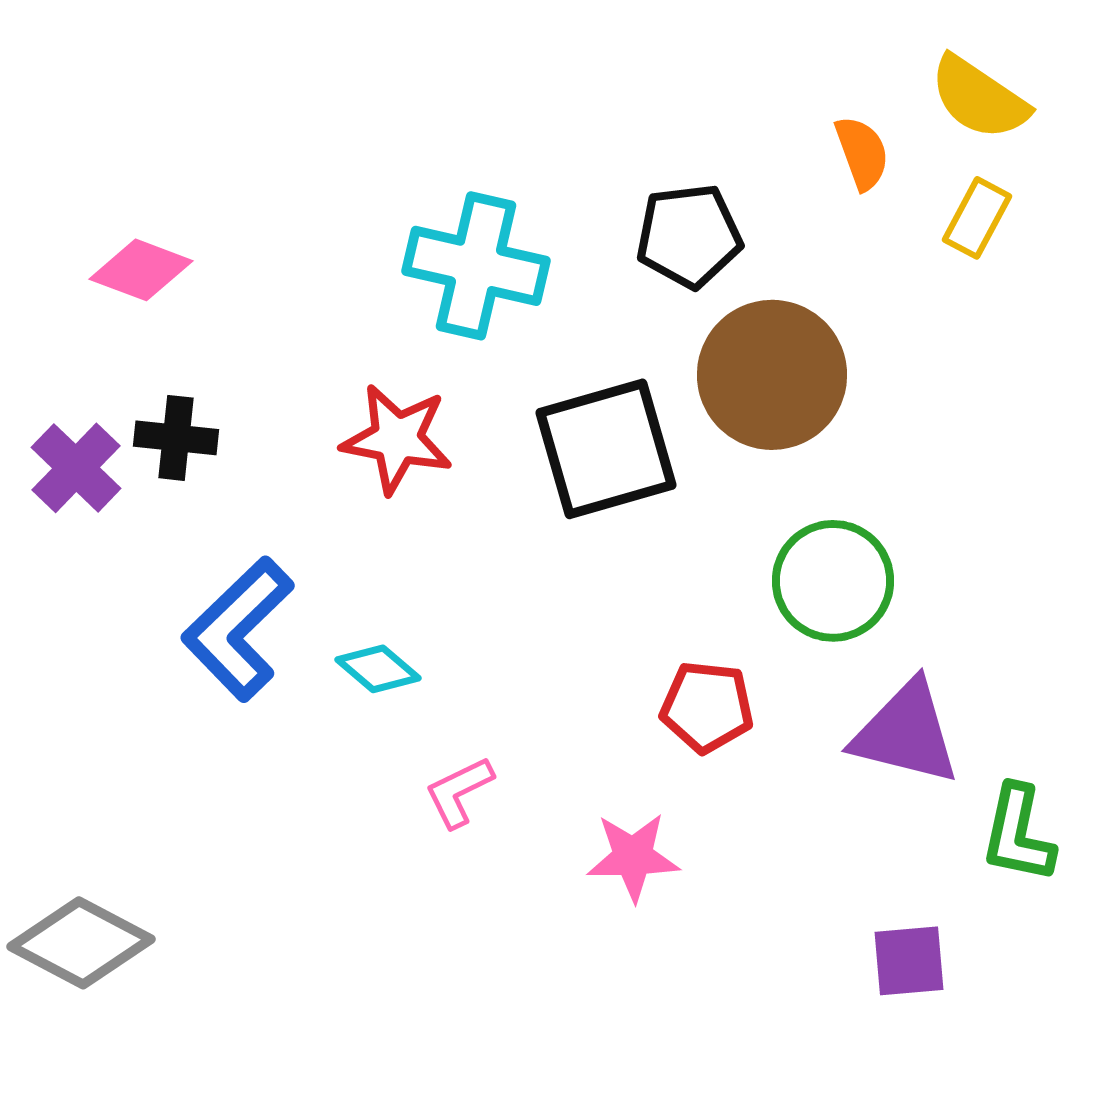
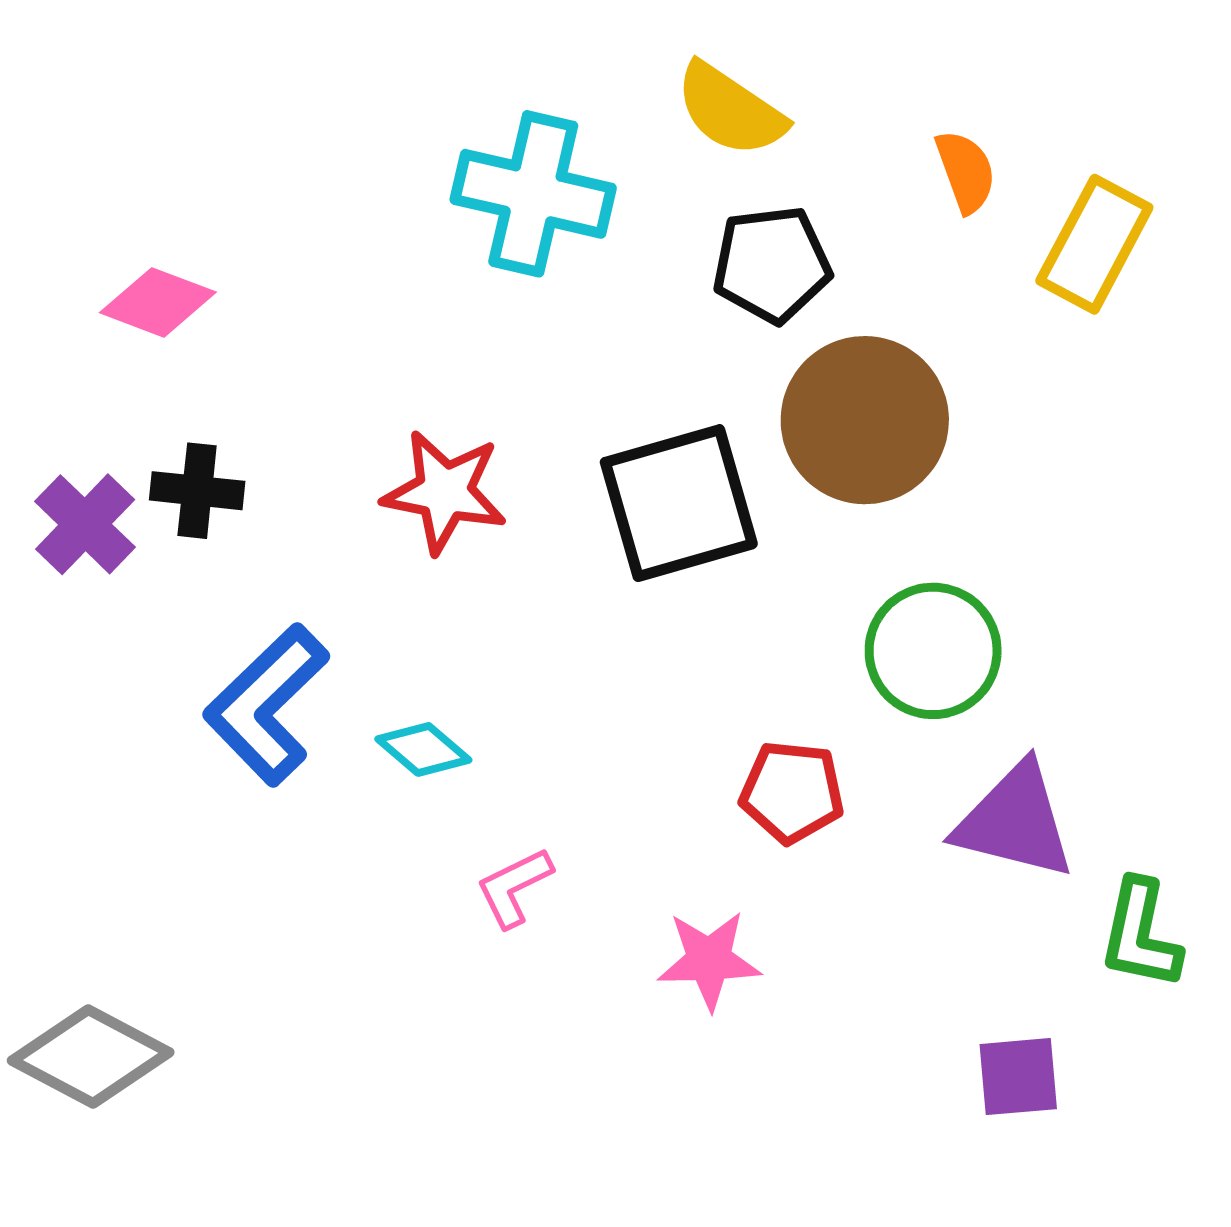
yellow semicircle: (979, 98) -> (730, 110), moved
yellow rectangle: (977, 218) -> (1094, 244), size x1.5
cyan cross: (476, 266) -> (533, 194), moved

